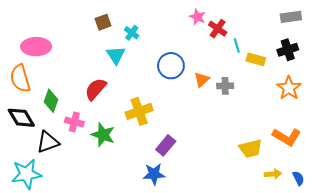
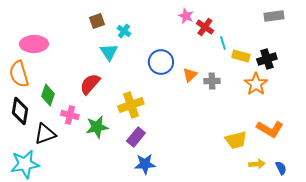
black cross: (288, 50) -> (267, 59), moved
orange star: (289, 88) -> (256, 84), moved
black diamond: (21, 118) -> (20, 111), turned 40
green star: (103, 135) -> (97, 127), turned -30
purple rectangle: (166, 145) -> (136, 137), moved

